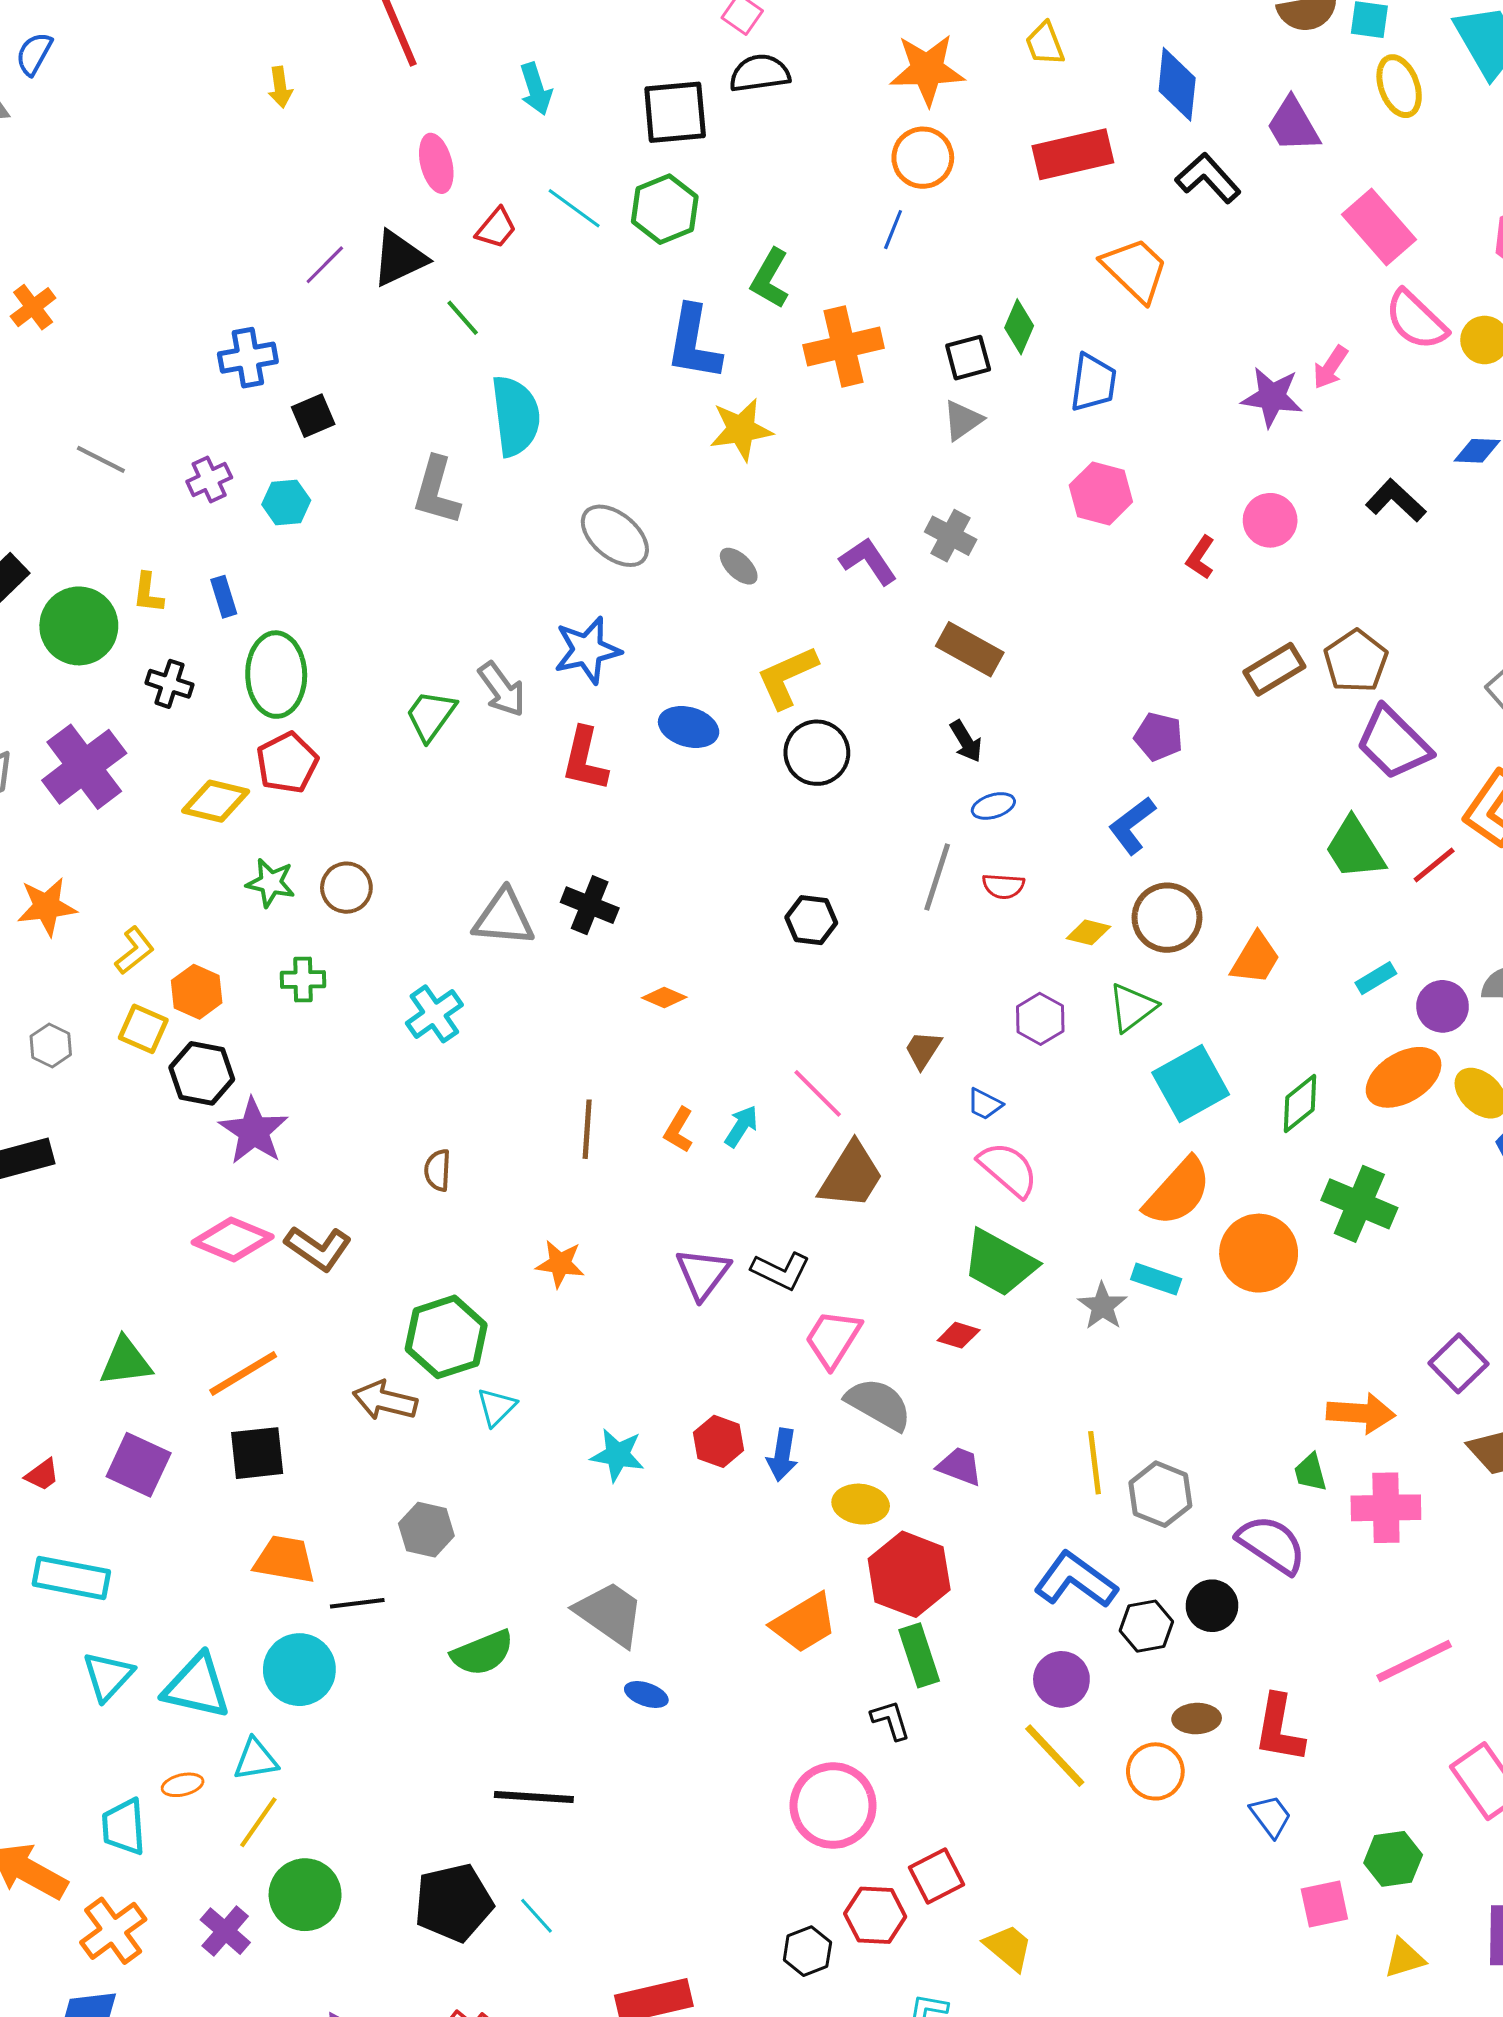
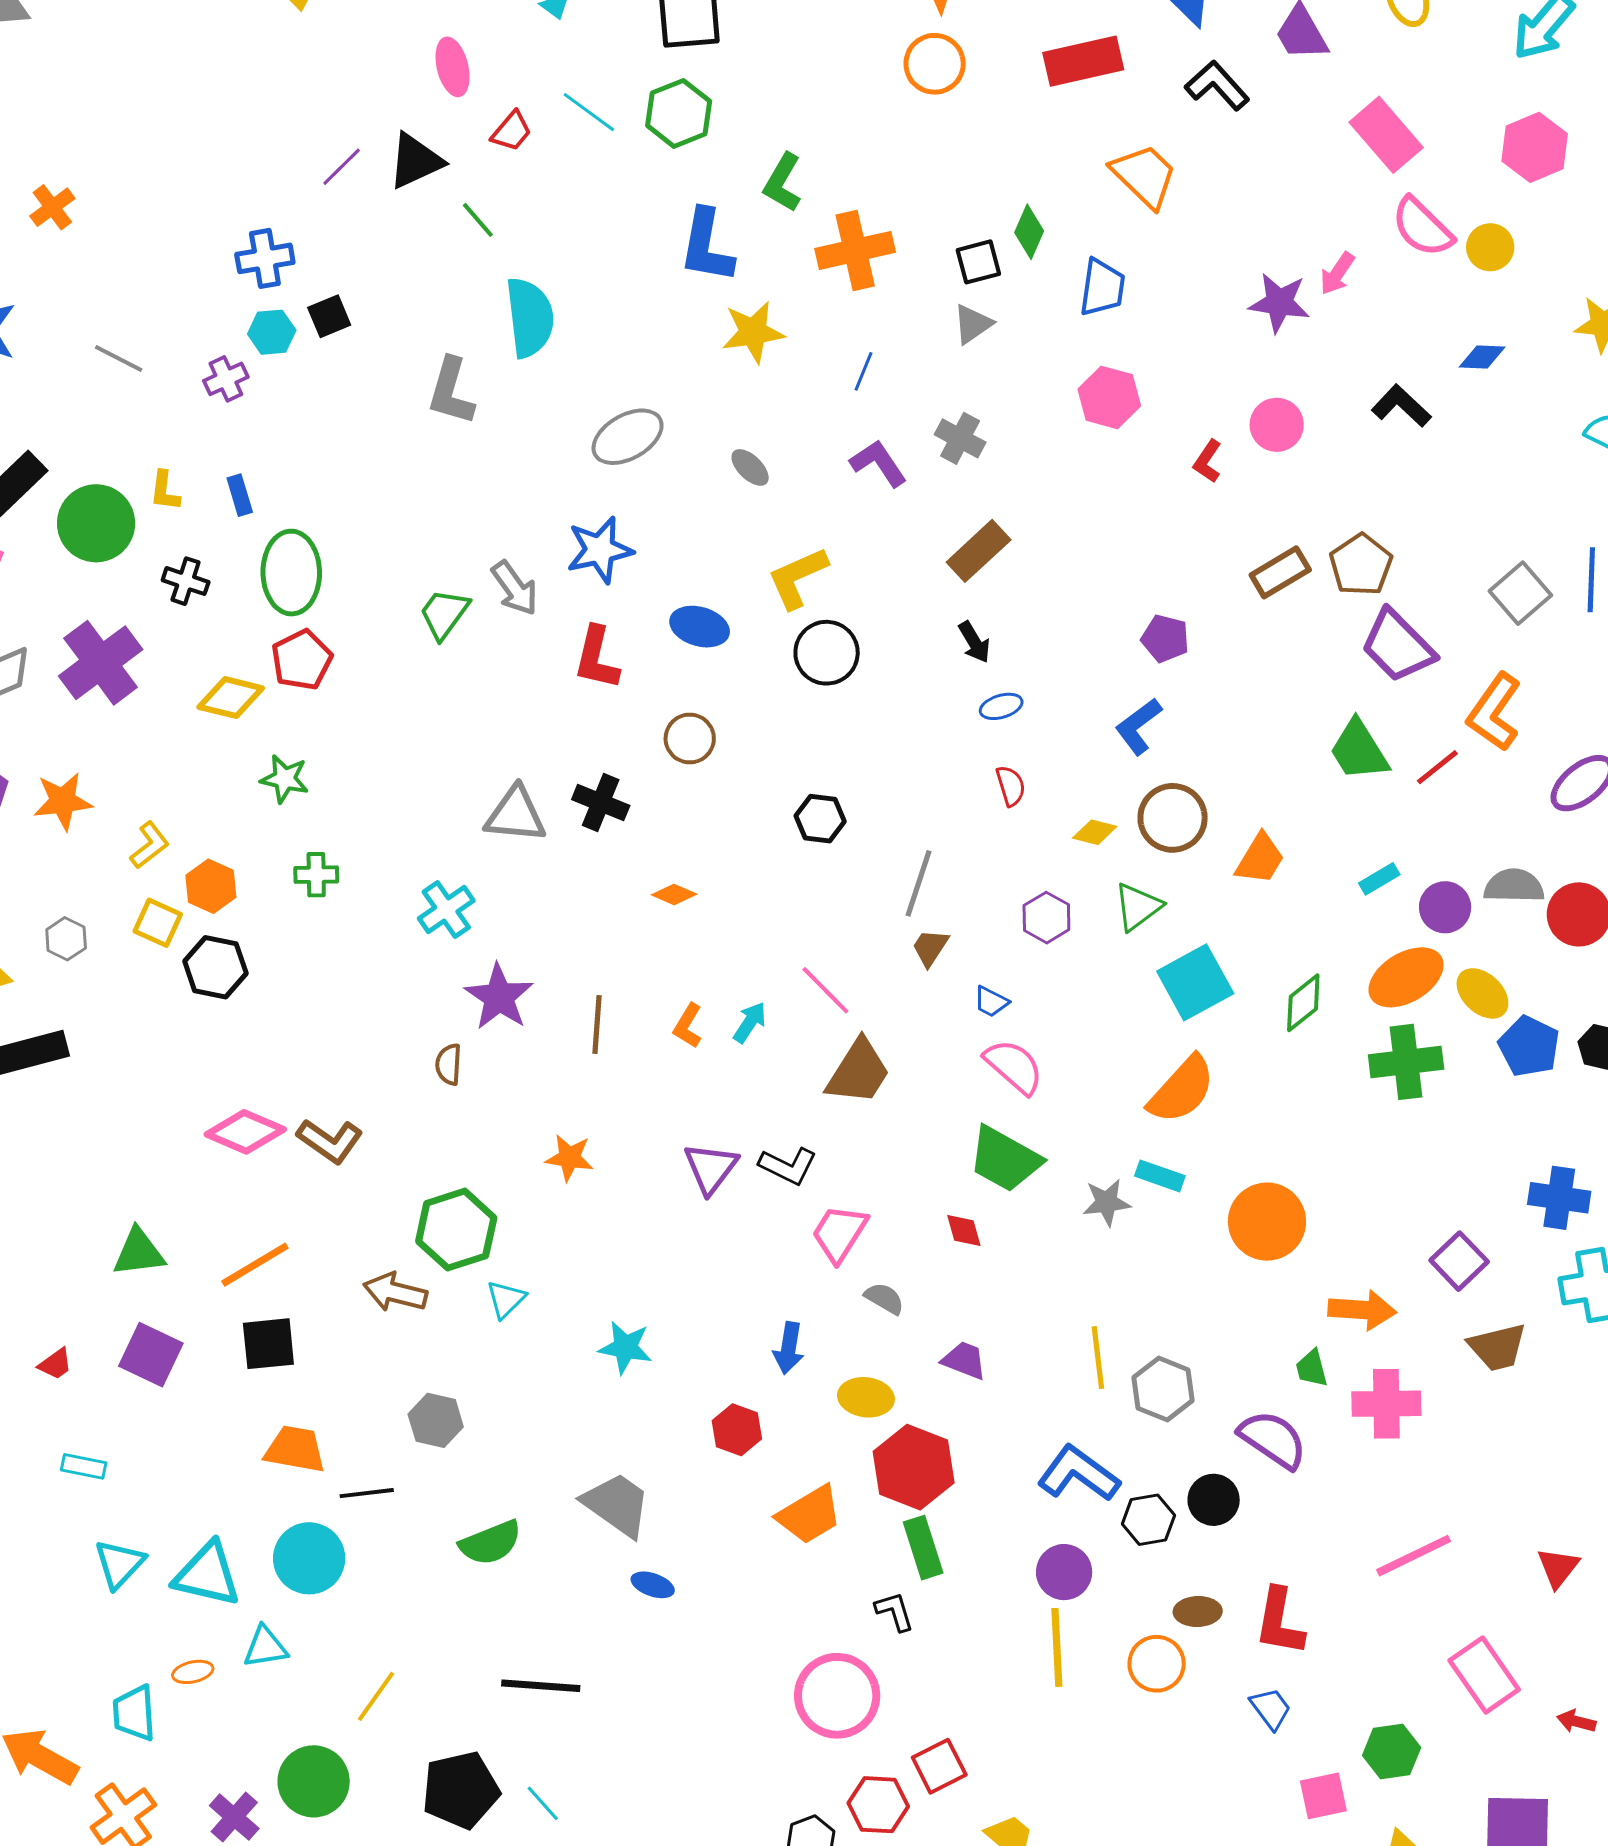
blue line: (893, 230) -> (863, 371), moved
cyan hexagon: (286, 502) -> (272, 332), moved
gray ellipse: (615, 536) -> (628, 437), turned -70
brown rectangle: (970, 649) -> (979, 551), turned -72
gray line: (937, 877) -> (918, 883), moved
red semicircle: (1003, 886) -> (1011, 786), turned -111
brown circle: (346, 888) -> (690, 739), moved
purple star: (254, 1131) -> (499, 997), moved
green cross: (1359, 1204) -> (1406, 1062), moved, turned -30
orange circle: (1259, 1253) -> (1267, 1222), moved
gray star: (1102, 1306) -> (1107, 1202), turned 30
red diamond: (959, 1335) -> (964, 1230), turned 57
gray semicircle: (879, 1404) -> (884, 1298), size x0.6
red hexagon: (719, 1441) -> (737, 1430), moved
cyan rectangle: (71, 1578) -> (84, 1466), size x0.6
yellow line: (1055, 1756) -> (1057, 1647), turned 40
yellow line: (258, 1822) -> (376, 1696), moved

